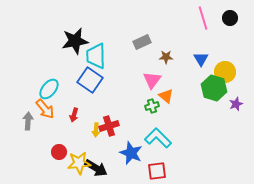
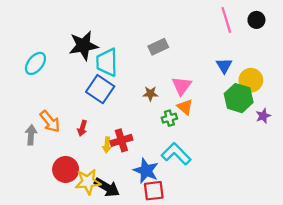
brown star: (166, 57) -> (150, 94), moved
pink triangle: (152, 80) -> (182, 86), moved
cyan ellipse: (49, 89) -> (35, 63), moved
red circle: (59, 152) -> (66, 169), size x1.5
red square: (157, 171) -> (154, 191), moved

